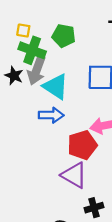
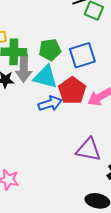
green pentagon: (64, 36) -> (50, 50), moved
red pentagon: (82, 145) -> (72, 91), moved

